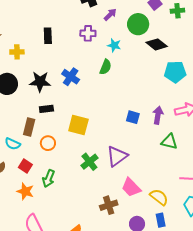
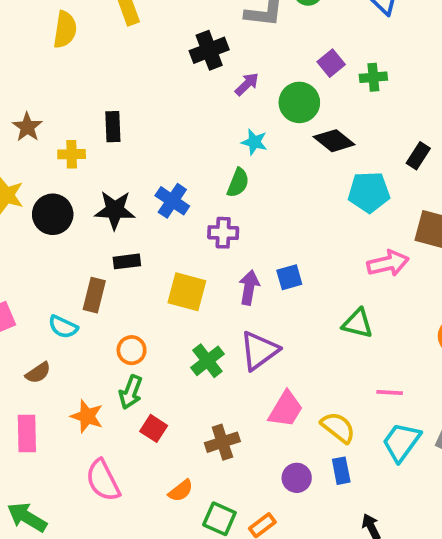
purple cross: (88, 33) -> (223, 233), moved
black rectangle: (48, 36) -> (113, 127), moved
purple arrow: (158, 115) -> (249, 288), moved
blue square: (133, 117) -> (289, 277), turned -32
orange circle: (48, 143) -> (132, 350), moved
red square: (25, 166) -> (154, 428), moved
pink trapezoid: (131, 187) -> (286, 409), turned -105
brown cross: (109, 205) -> (222, 442), moved

